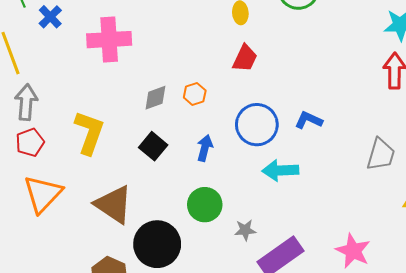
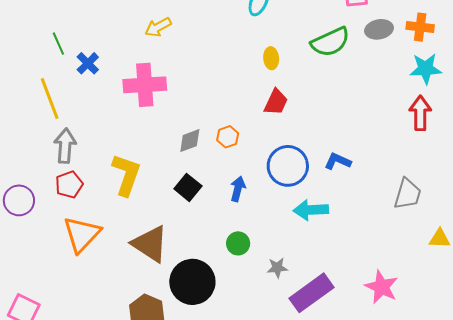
green circle: (205, 205) -> (238, 243), size x0.7

